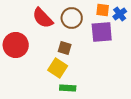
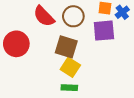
brown square: (65, 48) -> (66, 47), size x1.6
yellow square: (58, 68) -> (70, 67), moved

